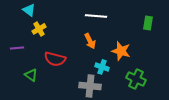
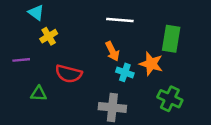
green rectangle: (148, 23) -> (171, 39), moved, size x1.5
cyan cross: (102, 67) -> (125, 72), moved
green triangle: (31, 75) -> (39, 94), turned -32

